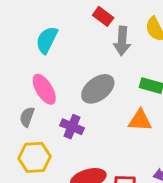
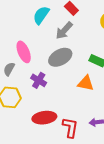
cyan semicircle: (47, 40) -> (41, 15), moved
gray arrow: (122, 41) -> (64, 31), moved, turned 30

